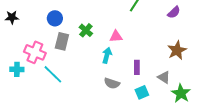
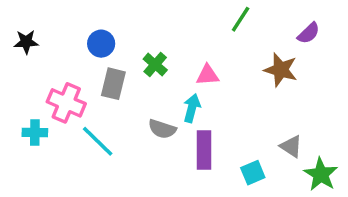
brown star: (177, 50) -> (281, 70), moved, turned -30
purple rectangle: (137, 67) -> (204, 150), moved, size x1.5
gray semicircle: (112, 83) -> (162, 129), moved

